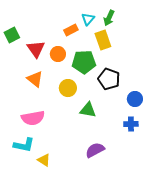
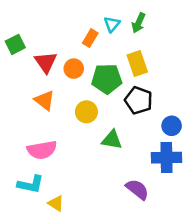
orange rectangle: (71, 30) -> (90, 38), turned -32
yellow rectangle: (103, 40) -> (137, 64), moved
blue cross: (131, 124) -> (167, 158), size x1.6
purple semicircle: (95, 150) -> (137, 189), moved, turned 66

